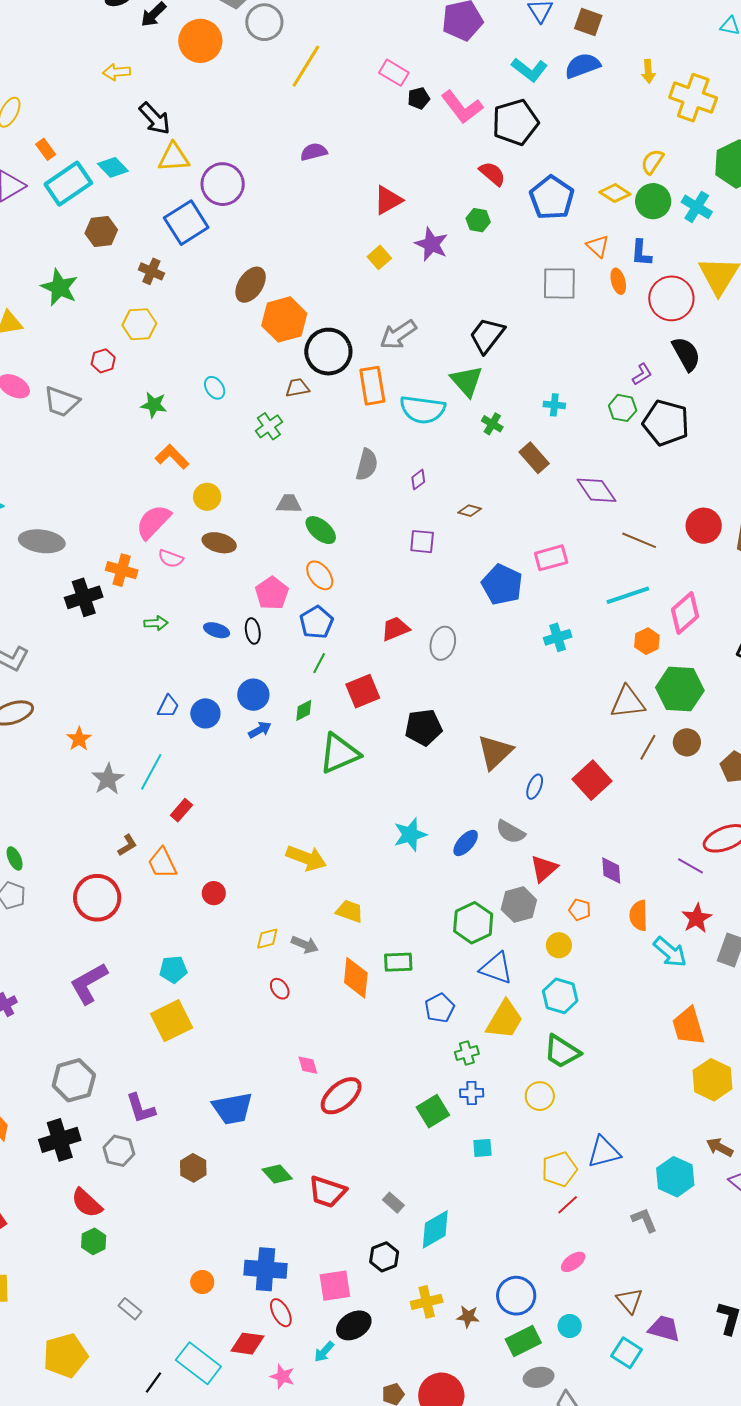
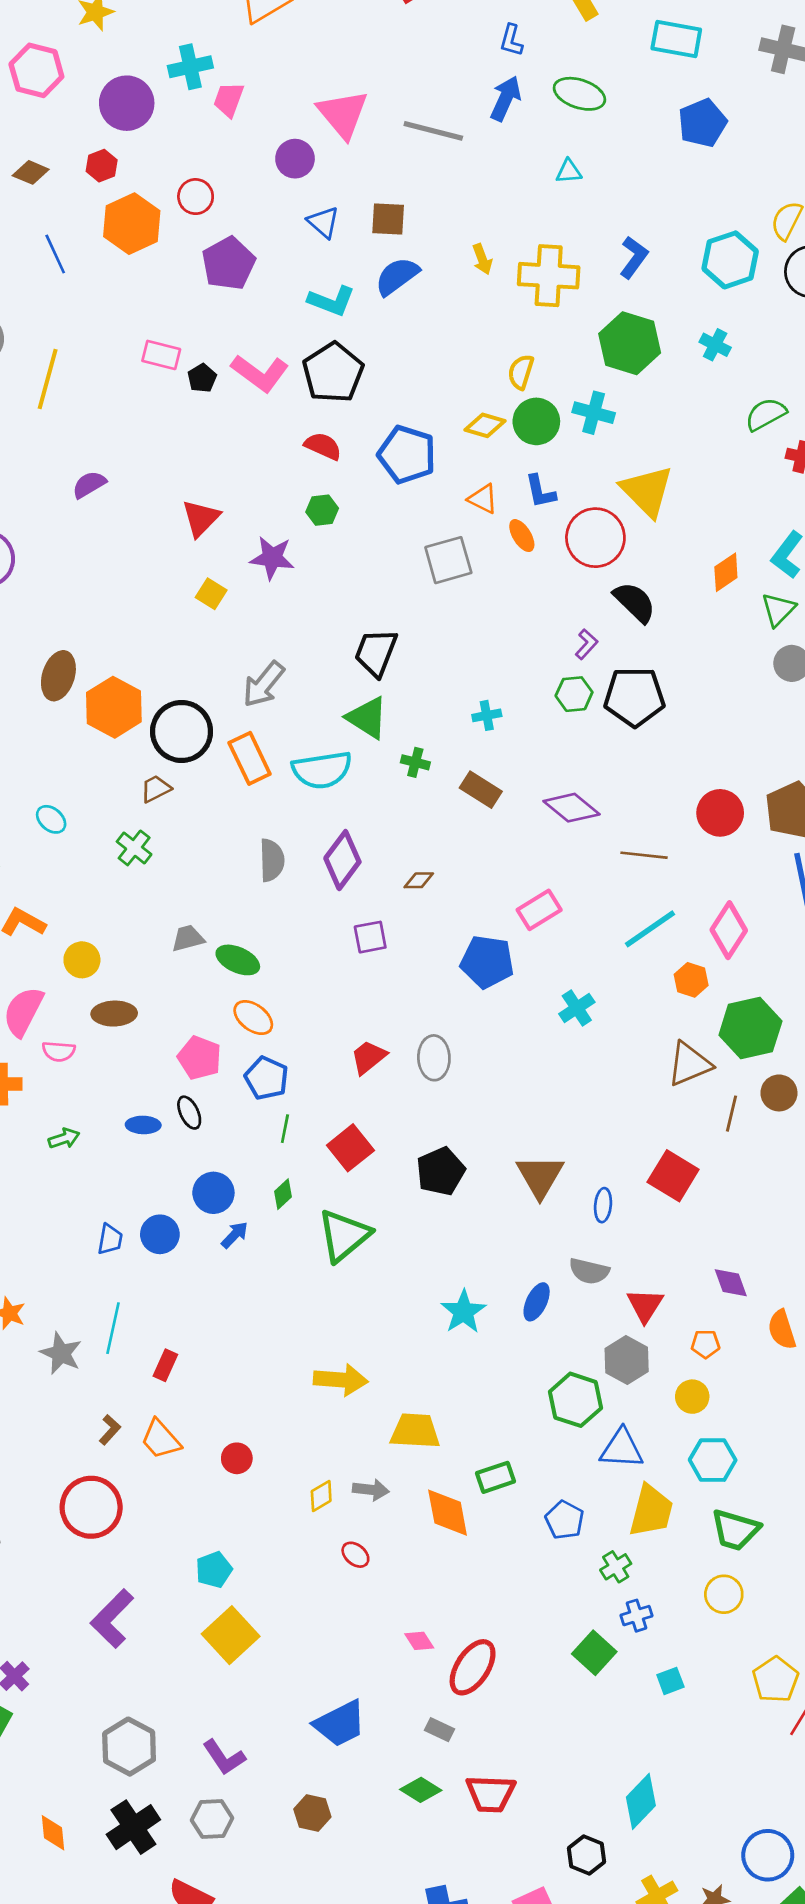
purple diamond: (418, 480) -> (342, 860), size x2.0
yellow trapezoid: (350, 911) -> (415, 1431), size x1.4
gray rectangle: (393, 1203) -> (439, 1730), moved

